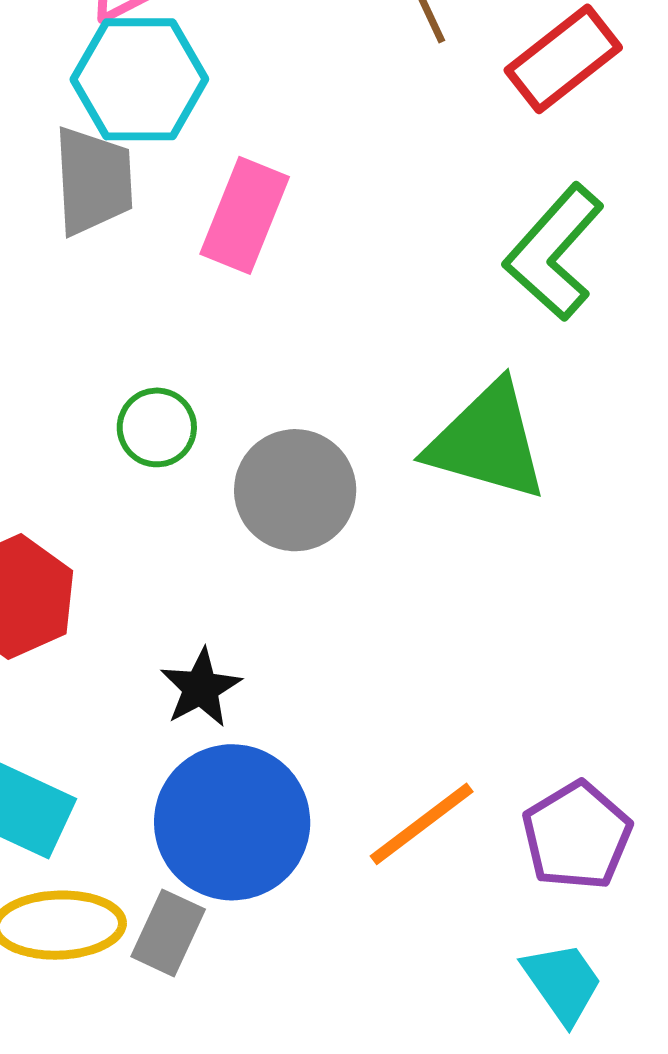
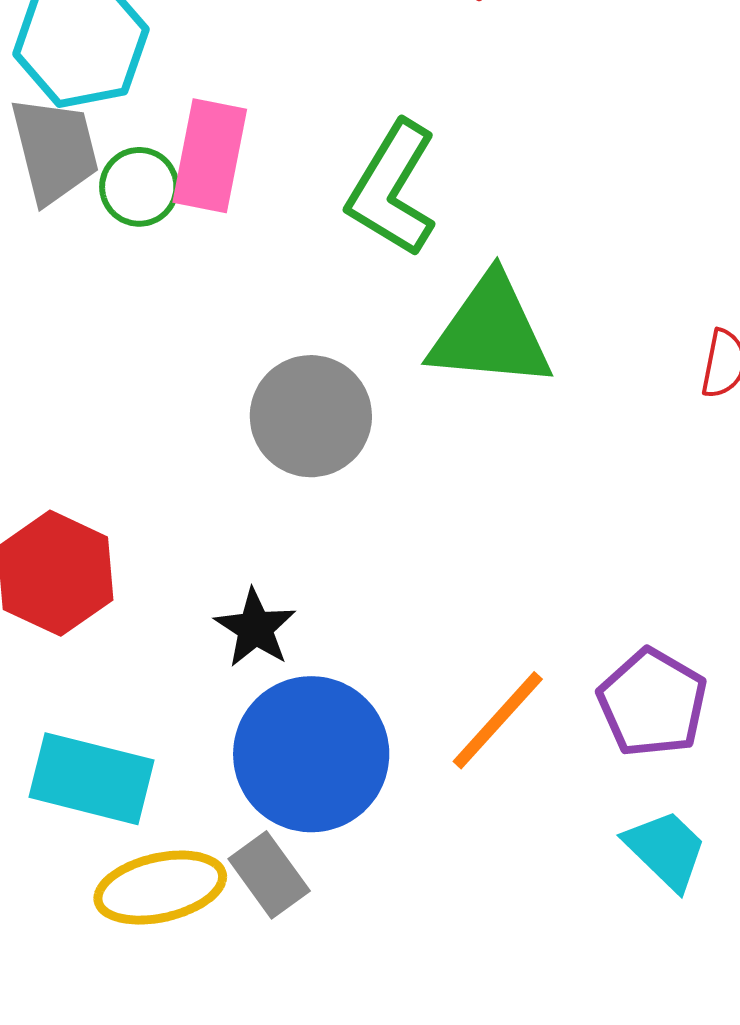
green L-shape: (554, 252) -> (392, 189), moved
green circle: (157, 427) -> (139, 187), moved
gray rectangle: (168, 933) -> (269, 875), turned -50

